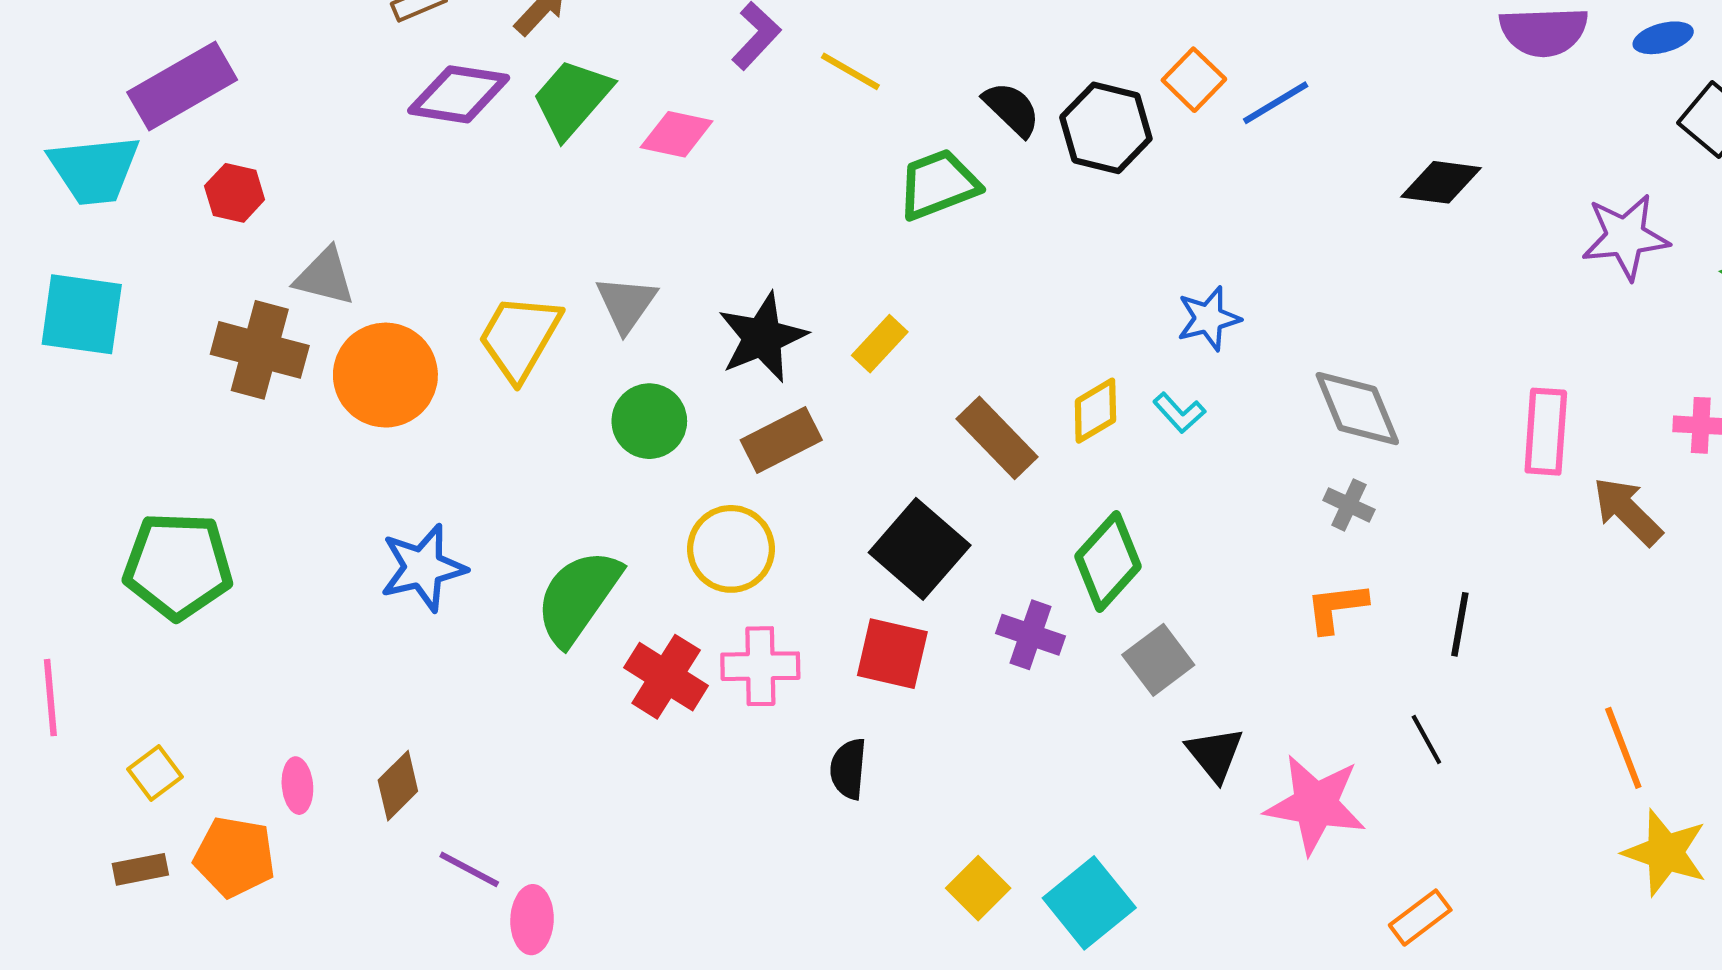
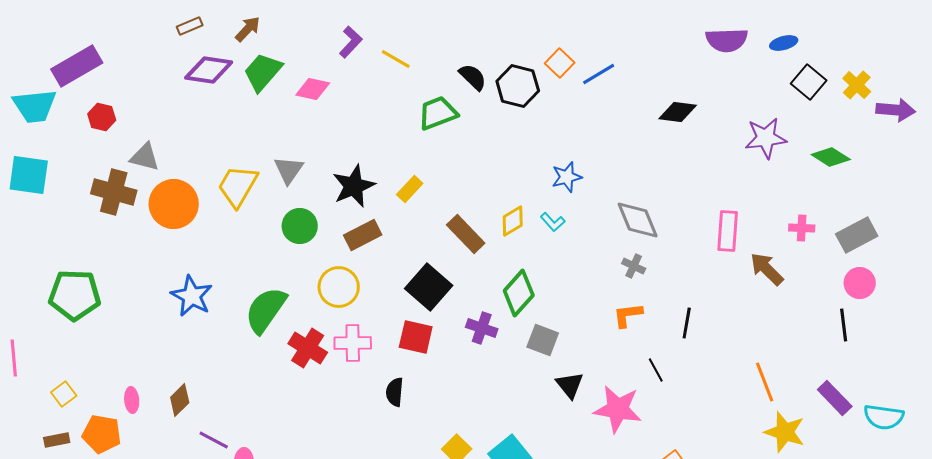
blue star: (423, 568) -> (192, 296), turned -30
gray square: (1158, 660) -> (543, 340), turned -32
black line: (1426, 739) -> (656, 370), moved

